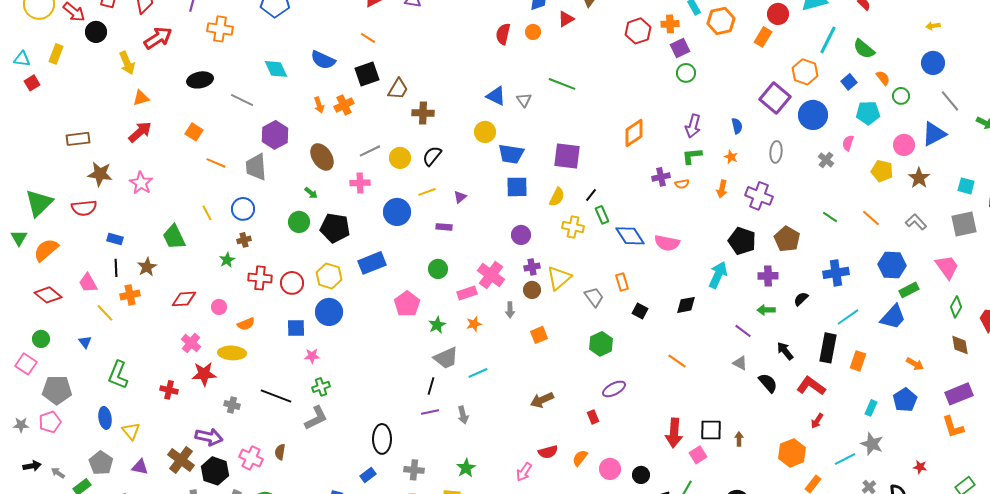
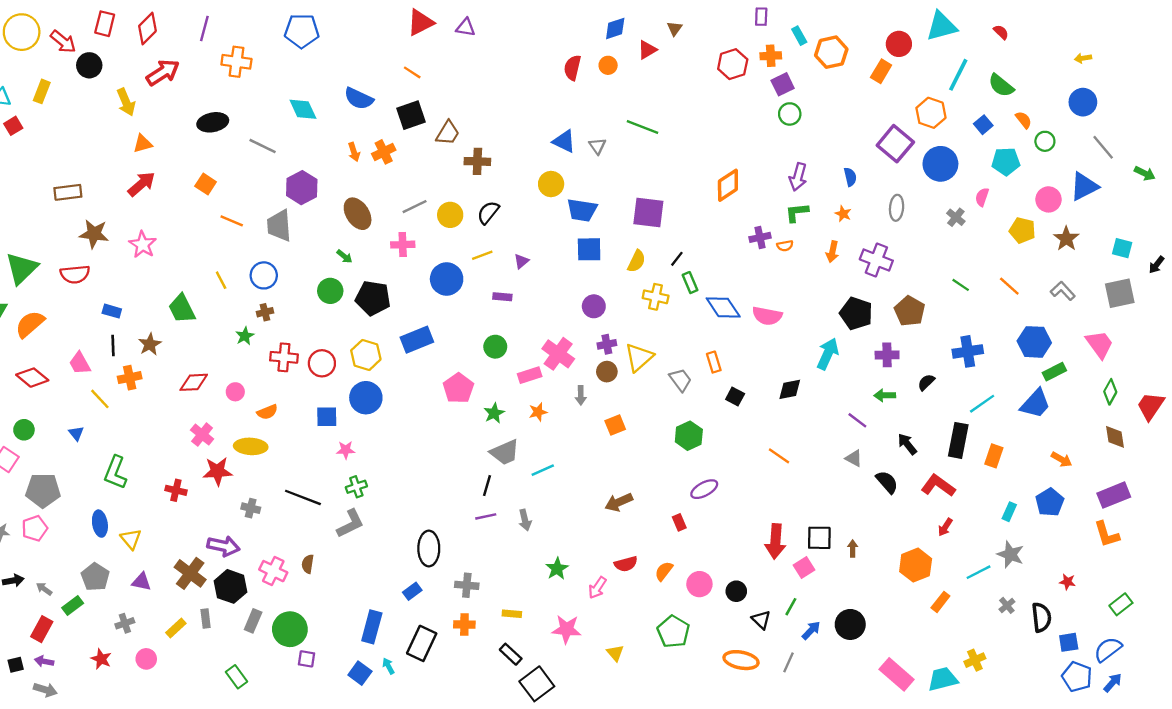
green star: (466, 468) -> (557, 569), moved

